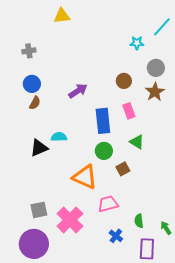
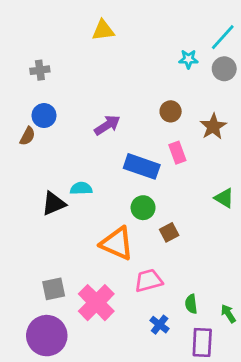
yellow triangle: (62, 16) -> (103, 30), moved
gray circle: (156, 68) -> (224, 69), moved
brown semicircle: (35, 103) -> (28, 136), moved
blue rectangle: (103, 121) -> (142, 166), turned -65
green triangle: (137, 142) -> (224, 198), moved

